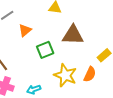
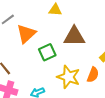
orange triangle: (25, 30) -> (26, 34), size x1.5

